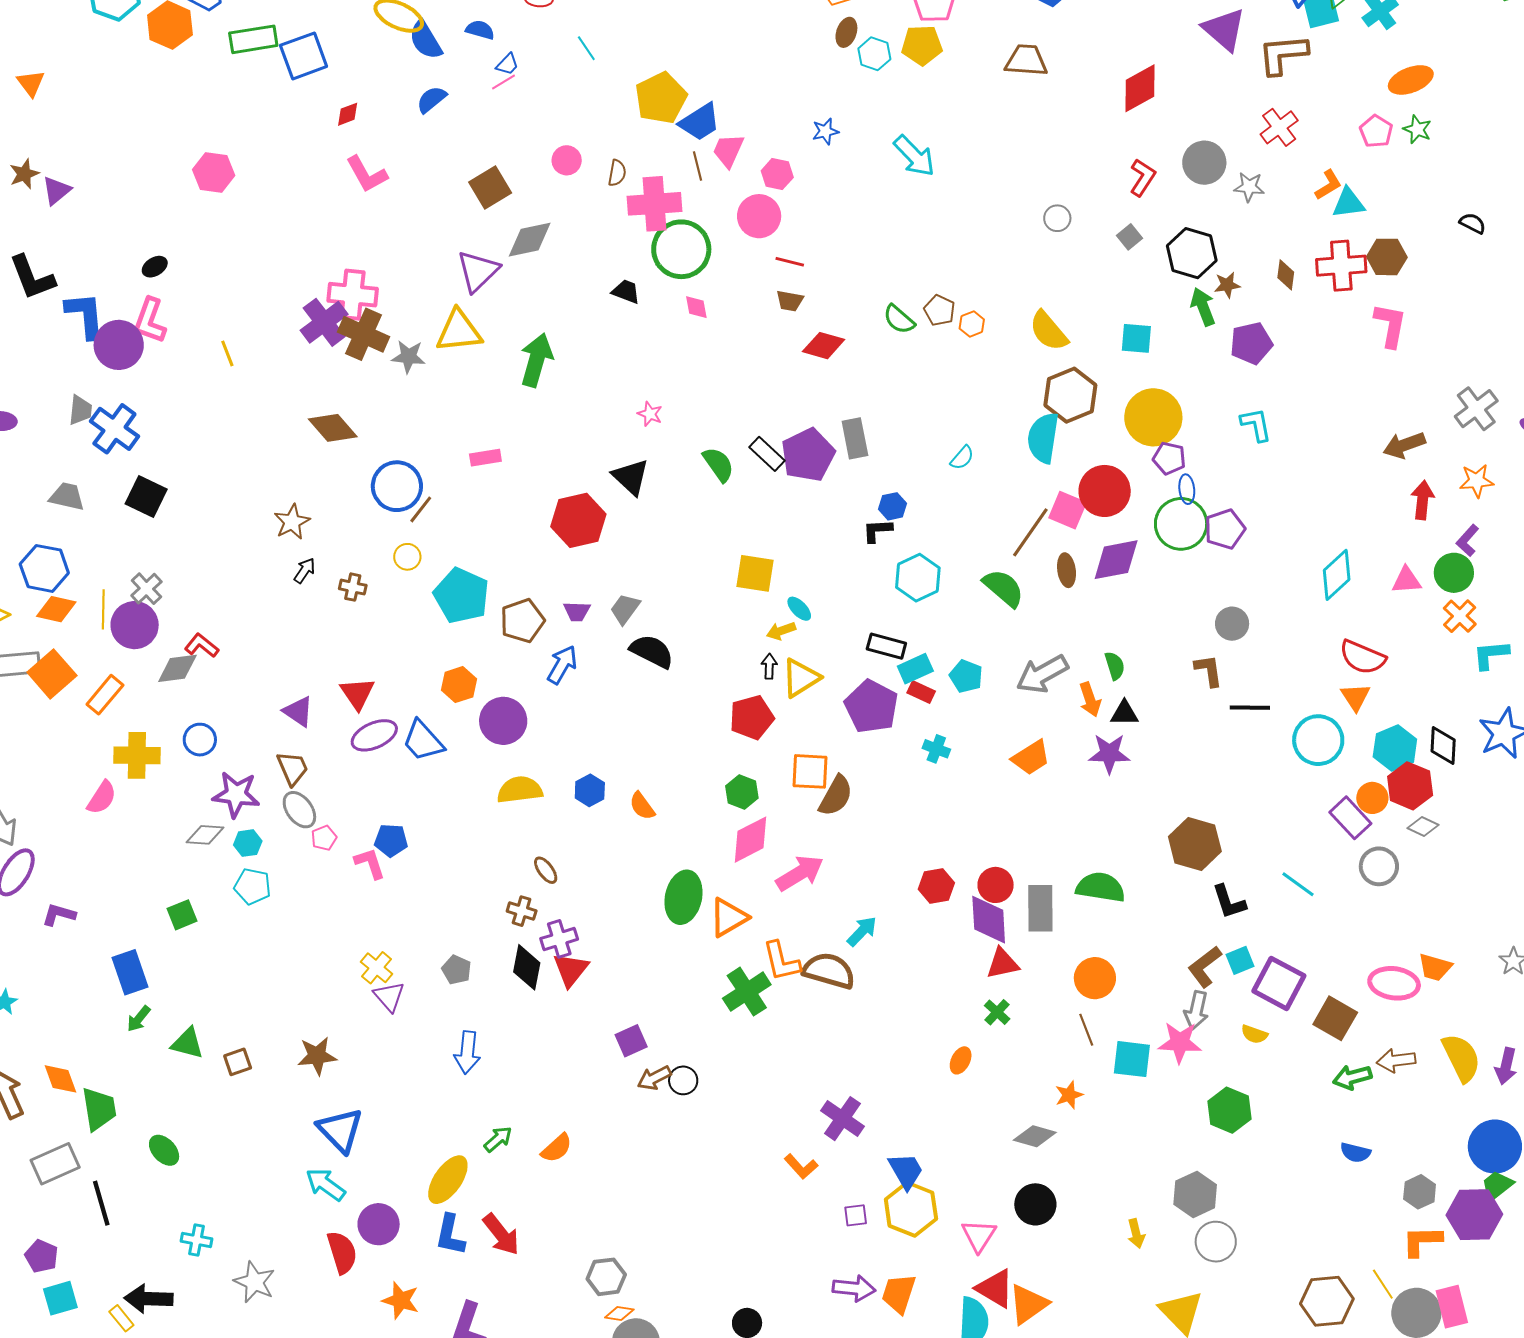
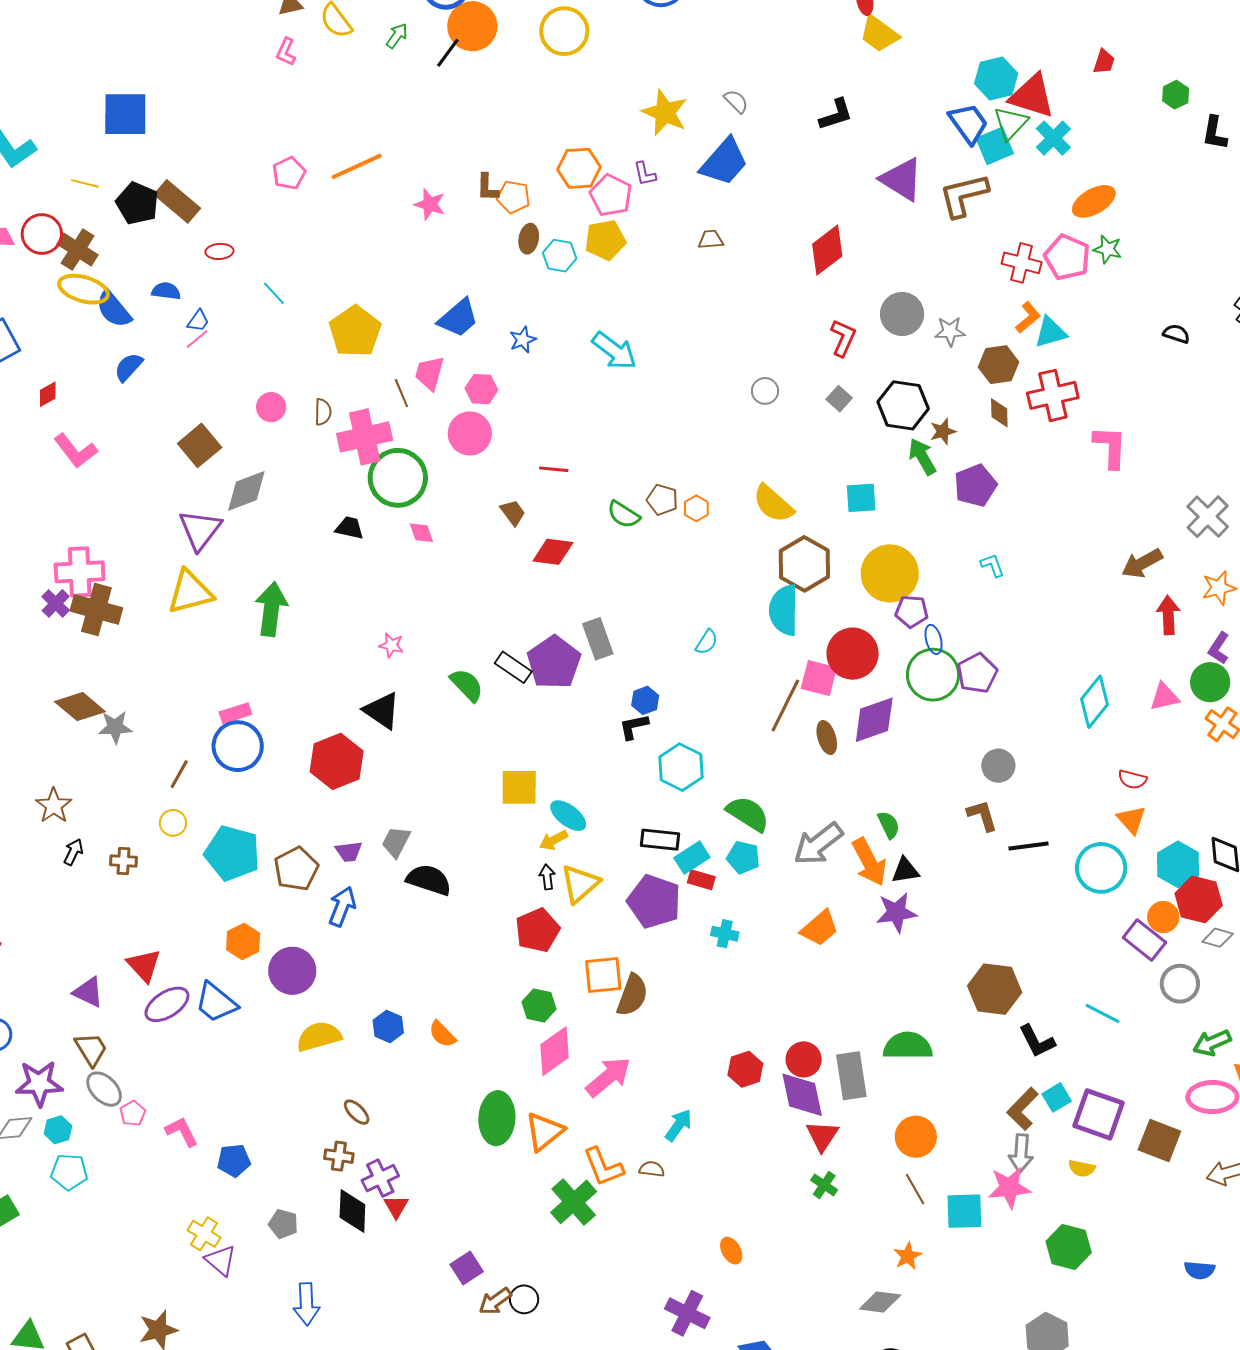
brown trapezoid: (1026, 60) -> (711, 240), size x0.6
blue trapezoid: (700, 122) -> (458, 318), moved
red cross: (1279, 127) -> (1022, 263), moved, turned -30
pink pentagon: (1376, 131) -> (1067, 257), size x1.4
brown hexagon: (1387, 257) -> (999, 365), moved
red line: (790, 262) -> (554, 469), moved
brown trapezoid: (790, 301) -> (513, 513), turned -128
purple cross: (324, 322) -> (56, 603), size x0.6
gray star: (408, 357) -> (115, 727), moved
cyan L-shape: (1256, 425) -> (992, 565), size x0.7
blue circle: (397, 486) -> (238, 746), moved
green semicircle: (1004, 588) -> (748, 814), moved
cyan ellipse: (799, 609) -> (568, 816), size x1.4
red semicircle: (1362, 657) -> (1132, 779), size x0.6
orange arrow: (1090, 700) -> (869, 862), size x1.4
blue pentagon: (391, 840) -> (234, 1161), moved
red triangle: (1003, 963) -> (822, 1136), turned -36
red triangle: (571, 970) -> (396, 1207), size x0.7
brown semicircle: (829, 971) -> (652, 1169), size x0.5
orange ellipse: (961, 1060) -> (731, 1251), moved, turned -48
green arrow: (1352, 1077) -> (1212, 1043), moved

